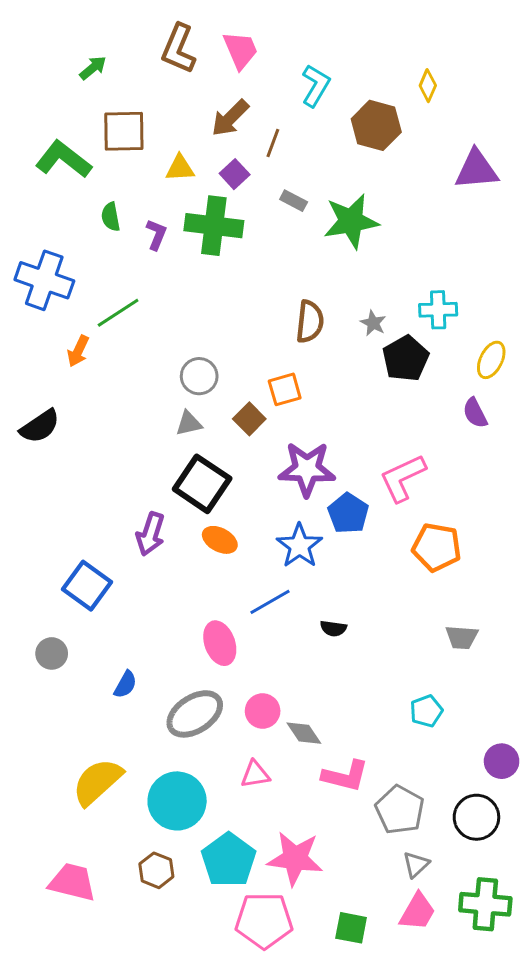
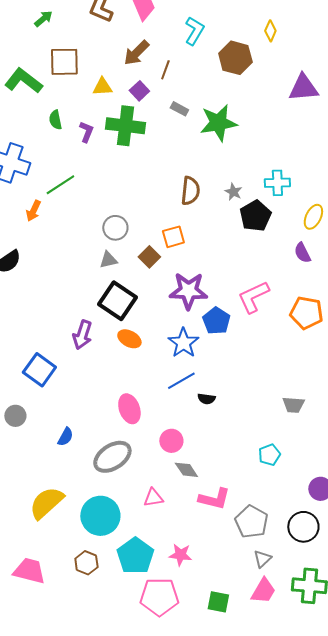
orange pentagon: (437, 547) -> (306, 313), moved
blue line: (270, 602) -> (181, 381), moved
pink circle: (263, 711) -> (171, 441), moved
pink star: (295, 859) -> (180, 555), size x0.6

